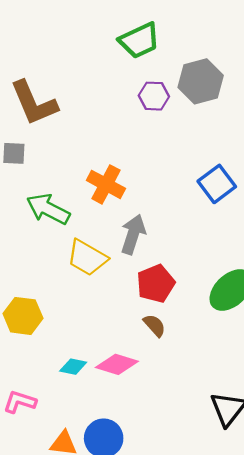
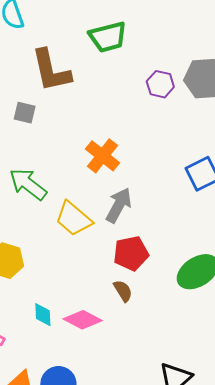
green trapezoid: (139, 40) -> (108, 37), moved
green arrow: (48, 209) -> (28, 184), moved
cyan diamond: (73, 367) -> (43, 315), turned 65

